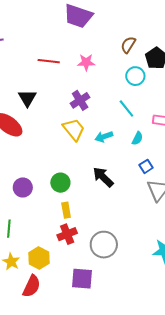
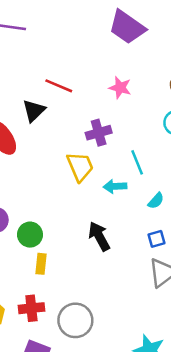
red line: (49, 61) -> (59, 86), moved
cyan line: (126, 108) -> (137, 162), moved
green circle: (60, 183) -> (30, 235), moved
red cross: (67, 234) -> (31, 308), moved

